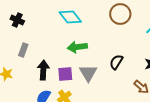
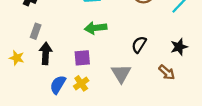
black arrow: (43, 70) -> (46, 53), moved
gray triangle: (88, 73) -> (121, 73), moved

